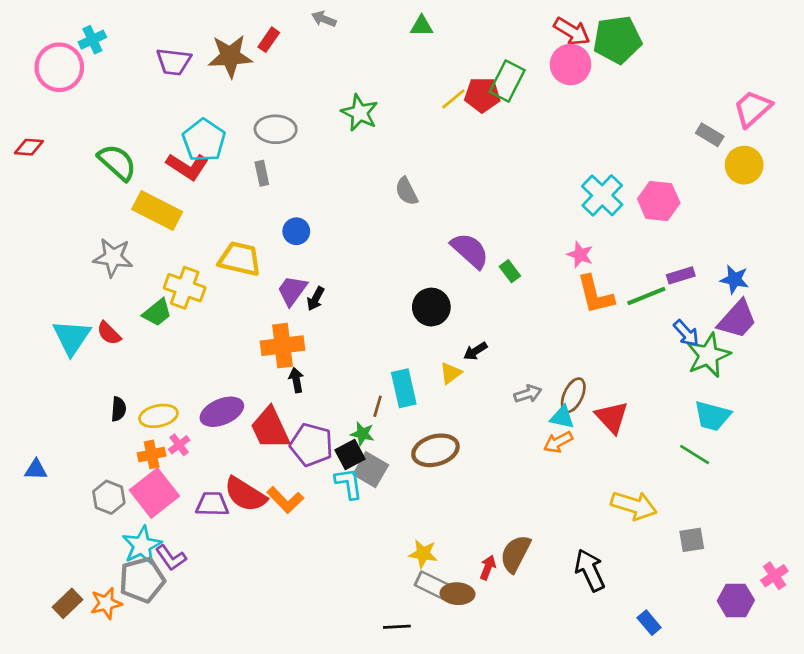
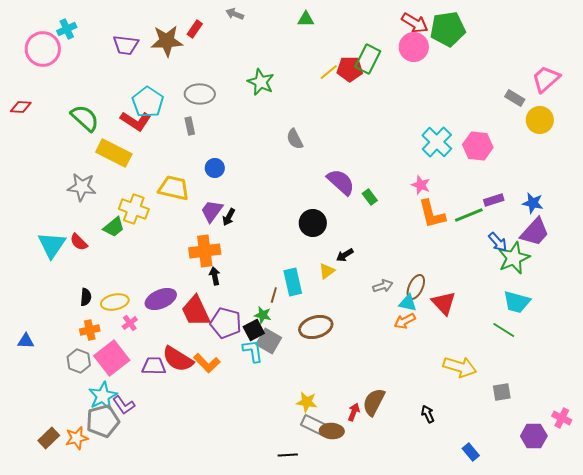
orange cross: (152, 454) -> (90, 330), moved
black arrow: (590, 570) -> (428, 414), size x0.6
pink cross: (774, 576) -> (562, 418), turned -30

